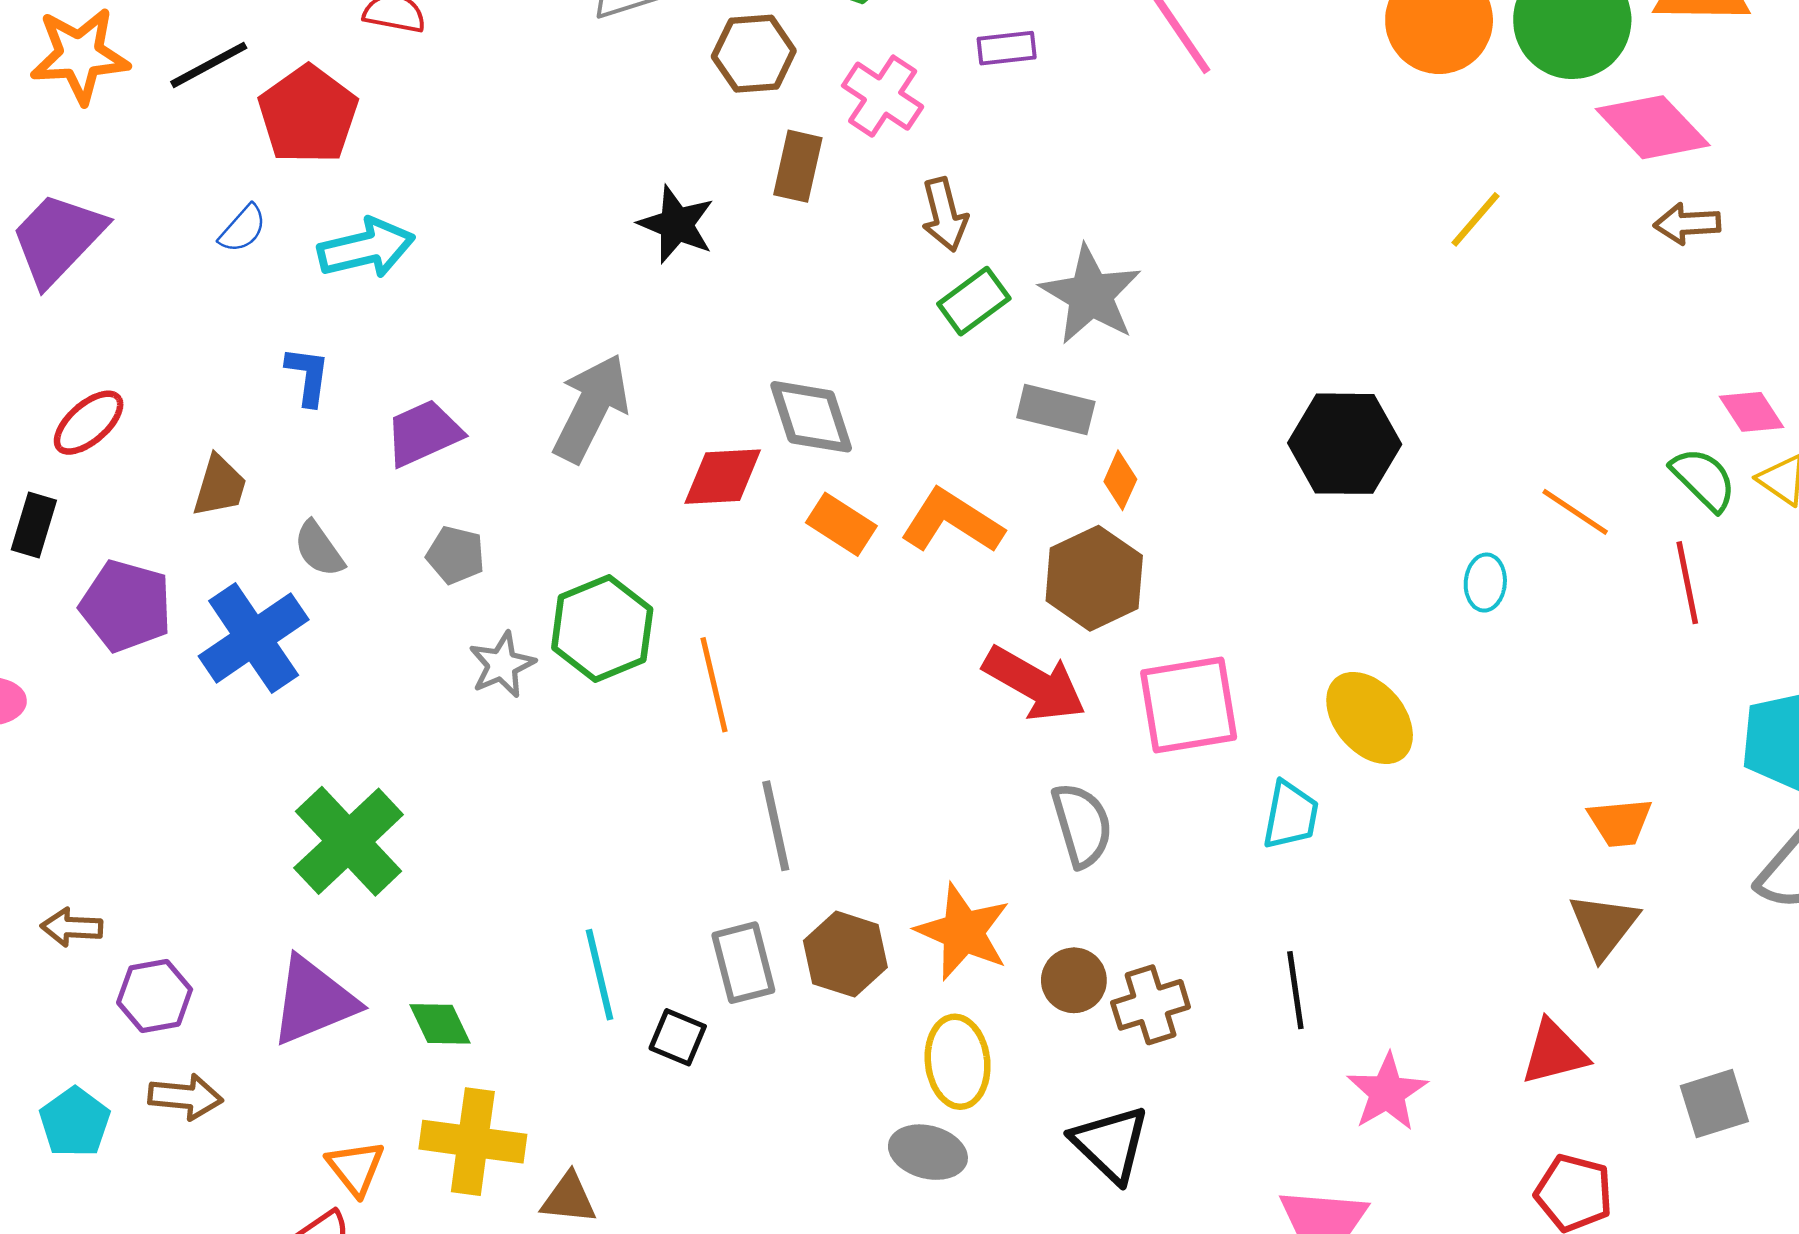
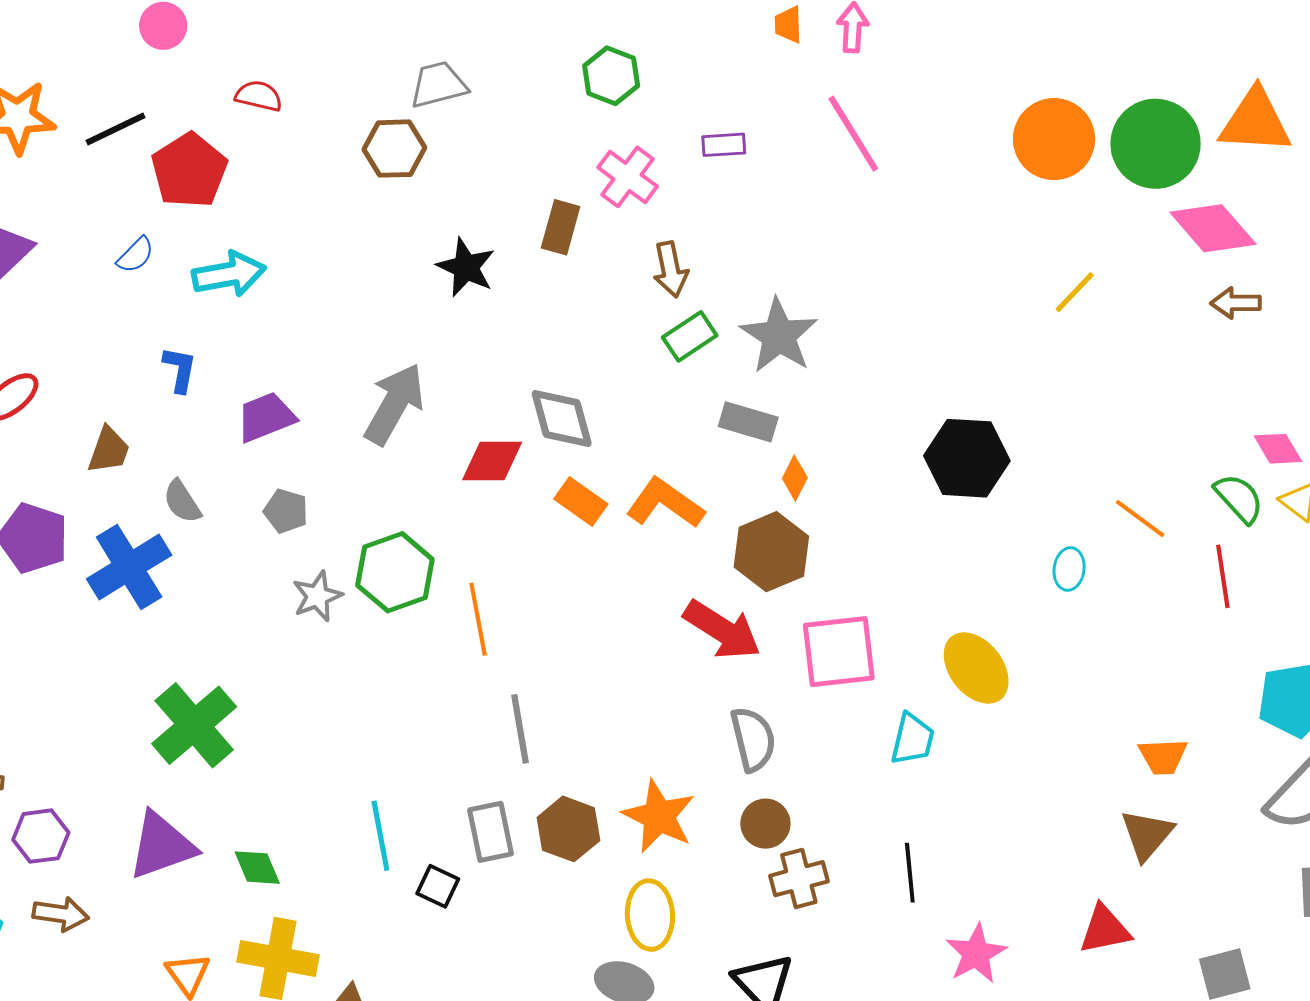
brown hexagon: (754, 54) -> (394, 149), moved
brown circle: (1074, 980) -> (765, 824), moved

